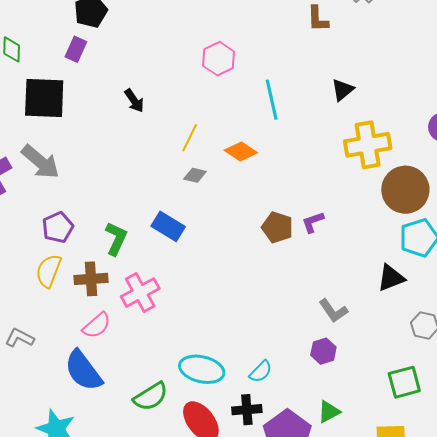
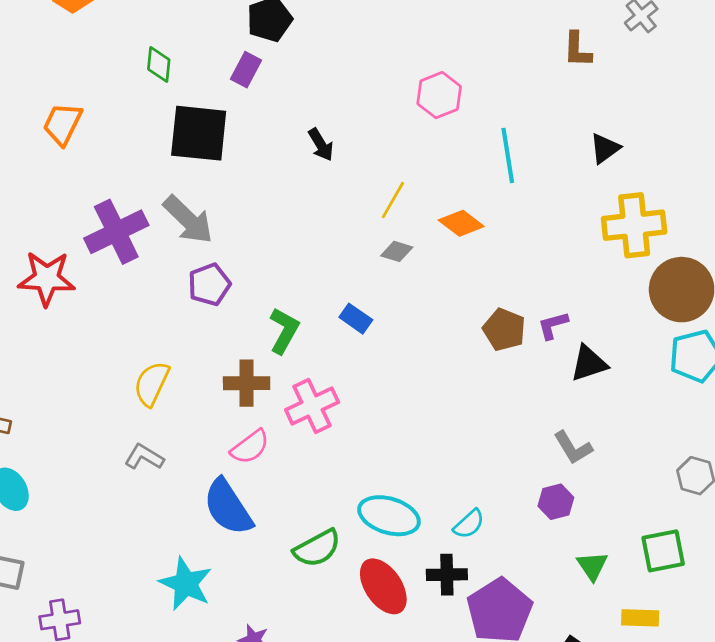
blue rectangle: (168, 226) -> (356, 319), size x0.7
purple pentagon: (58, 227) -> (209, 285), moved
yellow semicircle: (49, 271) -> (152, 384), moved
black triangle: (391, 278) -> (589, 363), moved
green triangle: (329, 412) -> (592, 566), moved, turned -40

